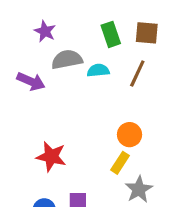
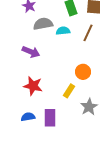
purple arrow: (31, 81) -> (31, 52), moved
yellow rectangle: (120, 163) -> (69, 91), moved

